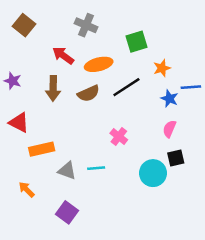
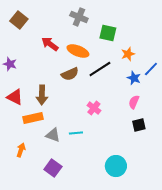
gray cross: (86, 25) -> (79, 17), moved
green square: (137, 42) -> (108, 33), turned 30
orange ellipse: (99, 64) -> (78, 51), turned 35
blue line: (191, 87) -> (151, 69), turned -42
brown arrow: (53, 88) -> (42, 95), moved
cyan circle: (153, 173) -> (116, 166), moved
orange arrow: (27, 190) -> (21, 150), turned 64

